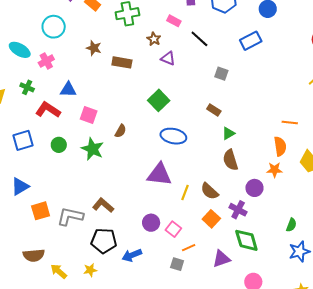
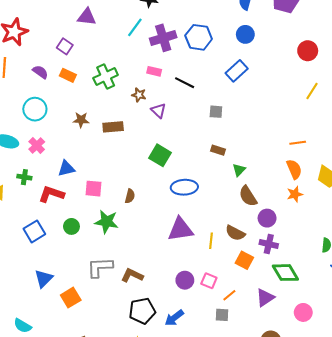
purple triangle: (168, 58) -> (158, 111), turned 35
purple circle: (254, 188) -> (267, 218), moved
gray L-shape: (70, 216) -> (100, 267), moved

